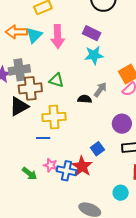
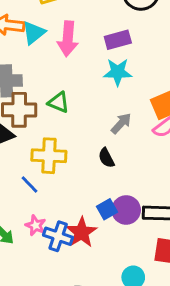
purple rectangle: (92, 33) -> (118, 40), turned -48
black semicircle: (85, 99) -> (106, 158), moved, turned -128
purple circle: (122, 124) -> (126, 210), moved
blue line: (43, 138) -> (29, 184), turned 40

